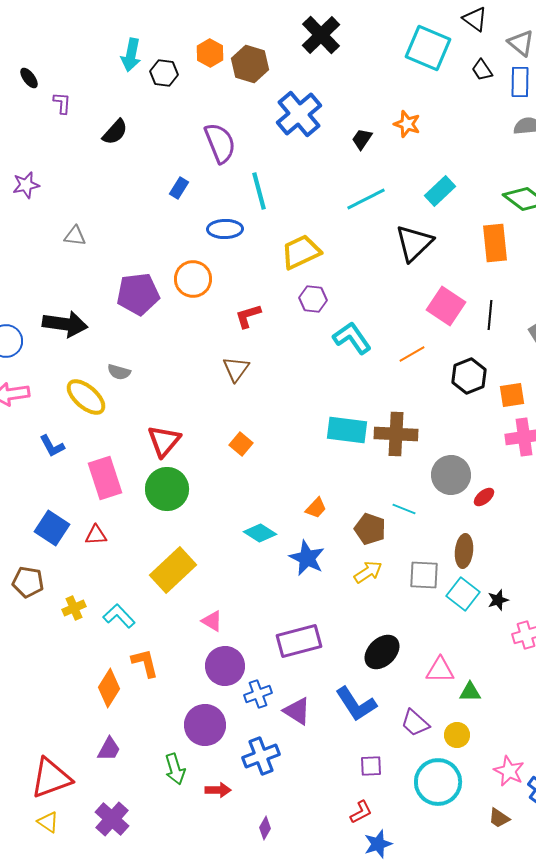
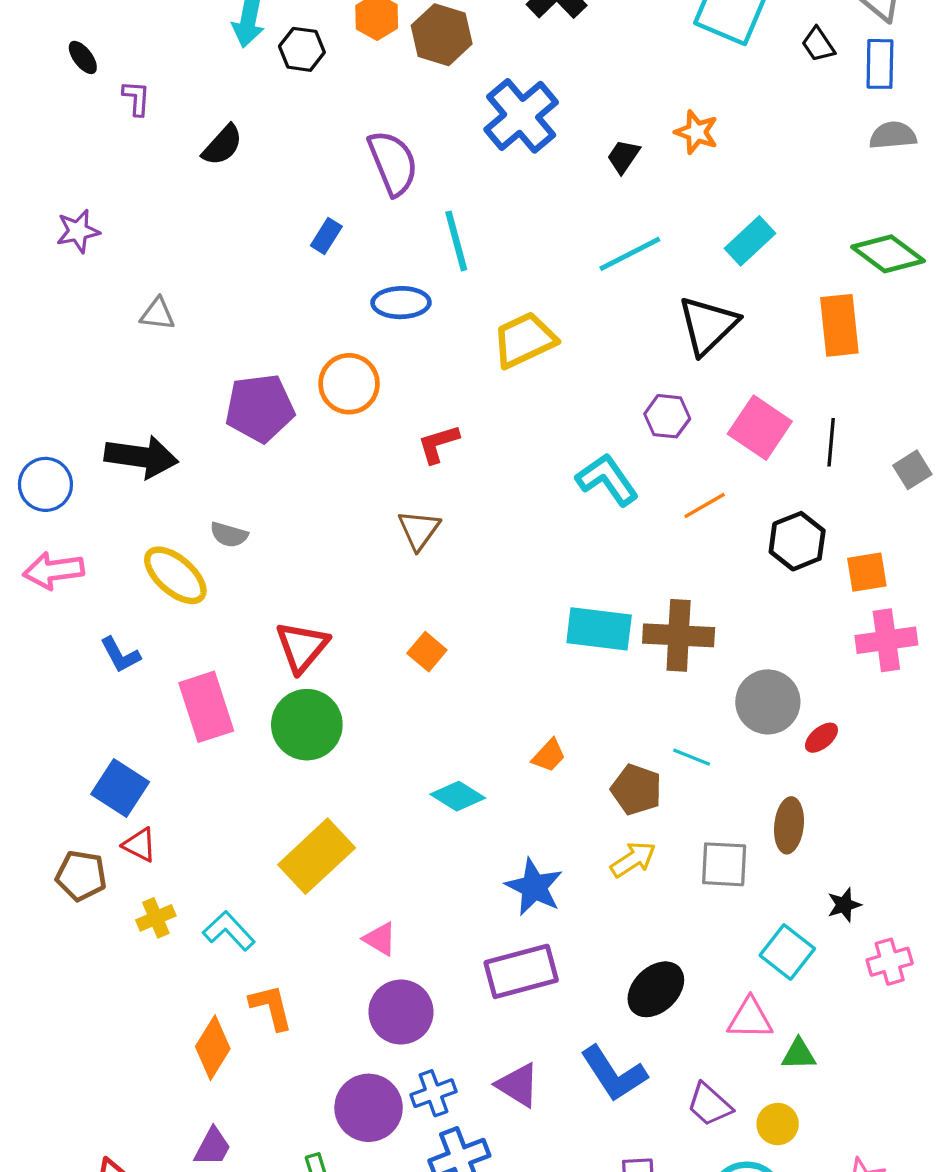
purple hexagon: (313, 299) -> (667, 416), moved
red triangle: (96, 535) -> (140, 845), moved, turned 30
blue star: (307, 558) -> (534, 887), moved
cyan square: (463, 594) -> (787, 952), moved
blue cross: (258, 694) -> (433, 1093), moved

